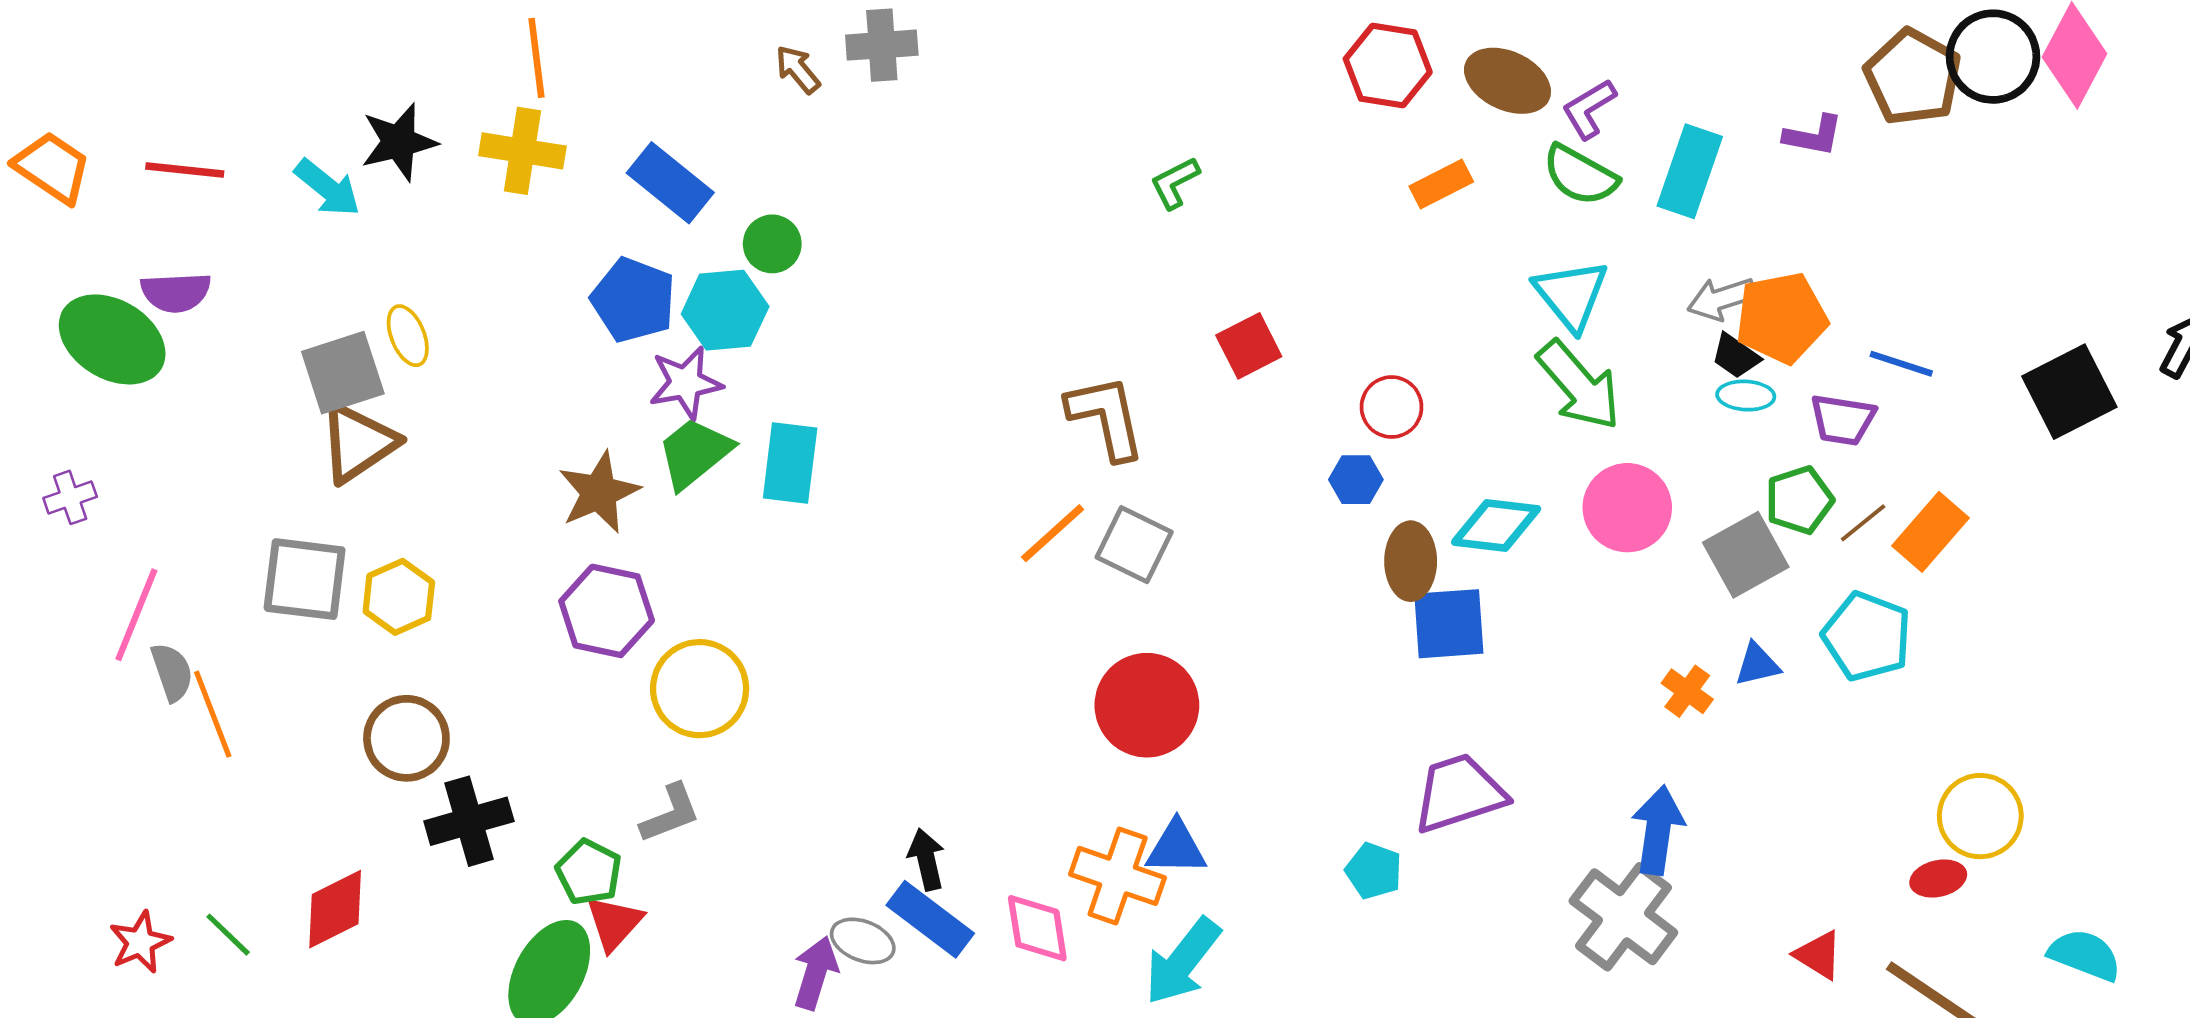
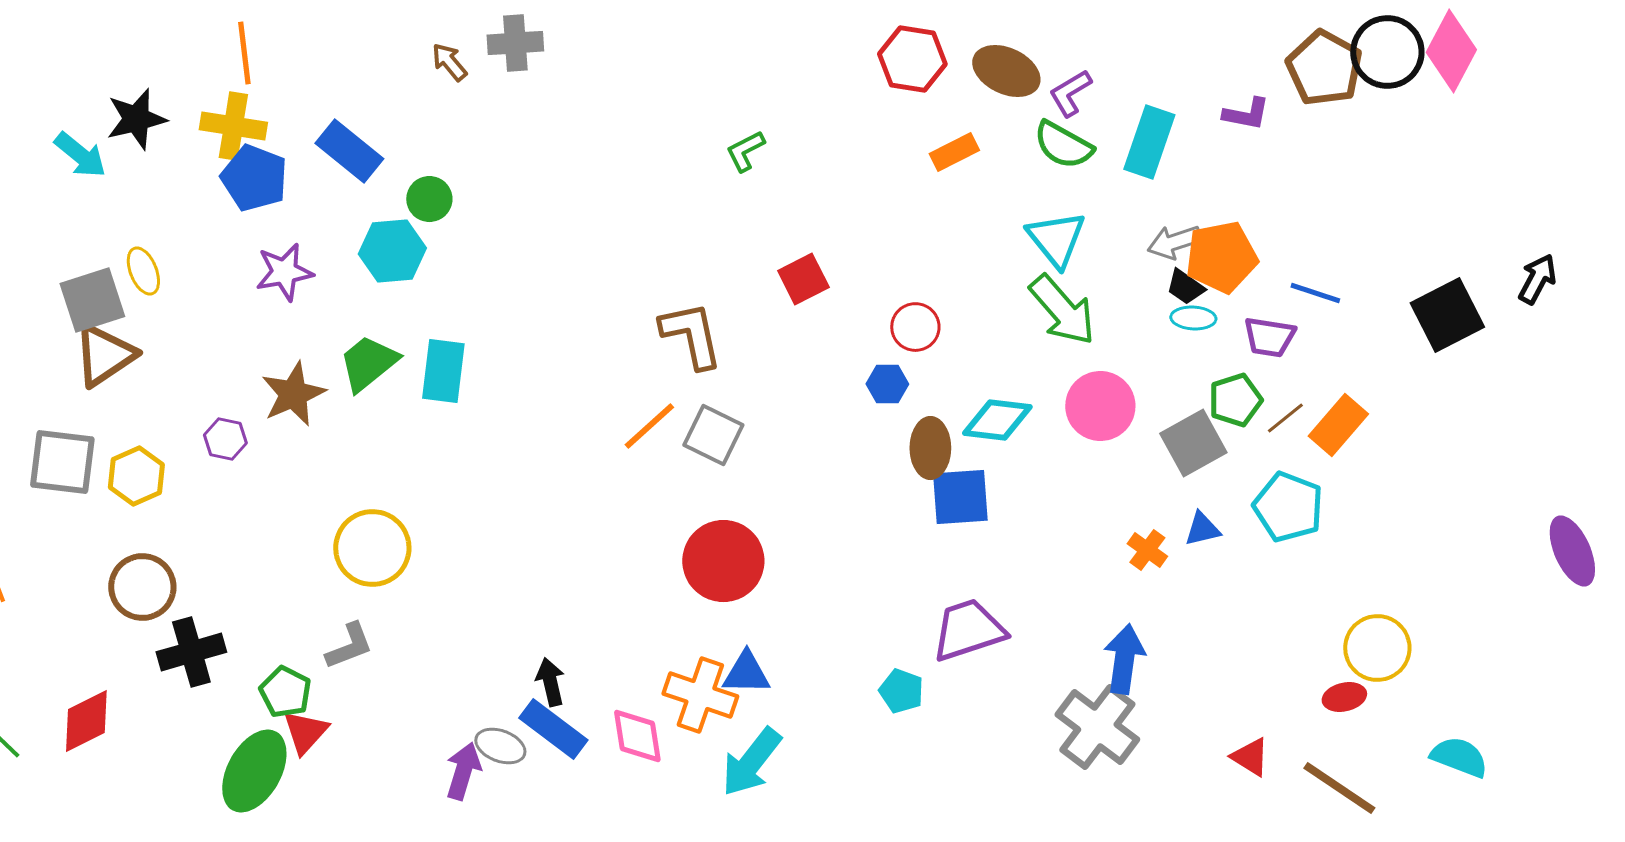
blue pentagon: (633, 300) -> (254, 178), moved
purple star: (686, 383) -> (284, 272), moved
purple hexagon: (607, 611) -> (225, 439), moved, size x0.6

